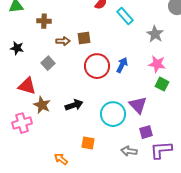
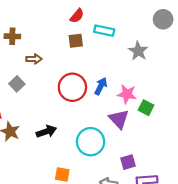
cyan rectangle: (125, 16) -> (104, 31), turned -36
brown square: (84, 38) -> (76, 41), moved
pink star: (157, 64) -> (127, 94), moved
purple triangle: (138, 105) -> (119, 119), moved

